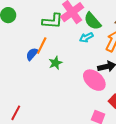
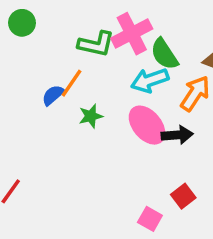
cyan arrow: (86, 37) -> (150, 80), size x1.5
pink ellipse: (94, 80) -> (147, 125), moved

